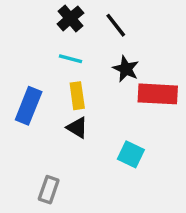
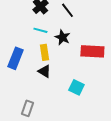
black star: (126, 69) -> (62, 37), moved

